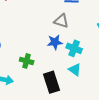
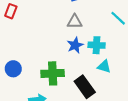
green cross: (27, 61) -> (53, 73), size x1.5

